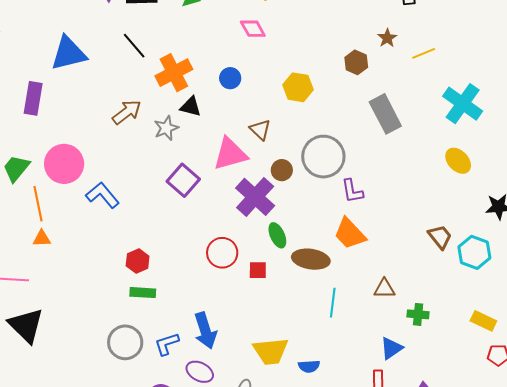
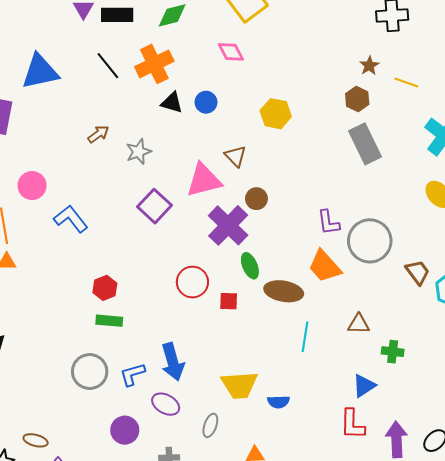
yellow line: (424, 53) -> (406, 83), turned 40
brown hexagon: (356, 62) -> (357, 99), moved
orange cross: (174, 73) -> (154, 64), moved
black triangle: (191, 107) -> (172, 103), moved
brown arrow: (127, 112) -> (98, 134), size x0.7
gray circle: (323, 157) -> (370, 241), moved
pink circle: (64, 164) -> (32, 186), size x0.7

